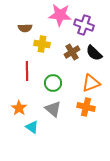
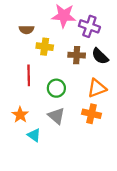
brown cross: (72, 52) -> (77, 55), turned 35

